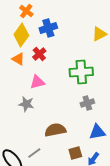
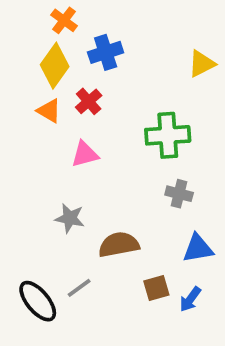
gray cross: (87, 103) -> (179, 194), turned 32
gray star: (26, 104) -> (70, 218), moved

